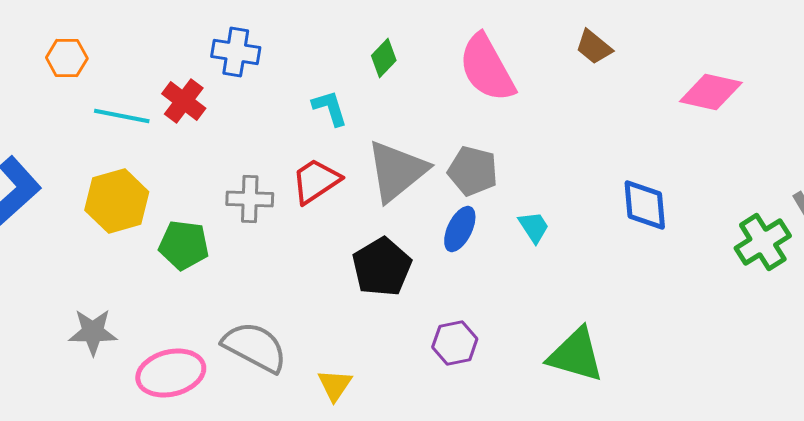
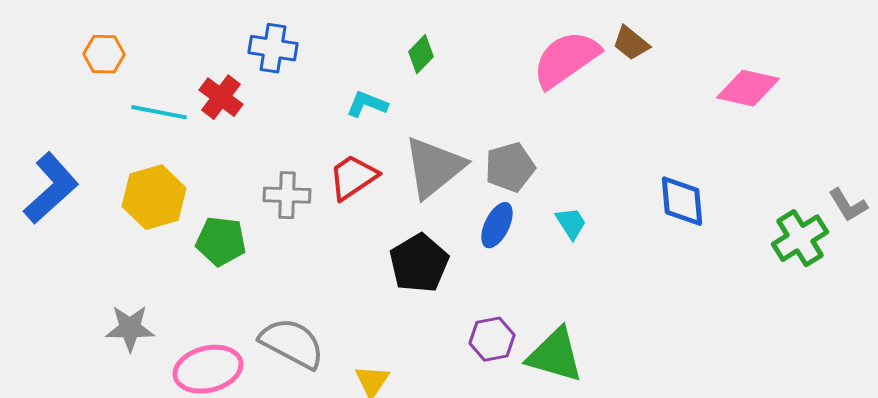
pink semicircle: (487, 68) -> (566, 59), moved, turned 84
cyan L-shape: (330, 108) -> (367, 104), turned -51
gray pentagon: (473, 171) -> (510, 167), turned -30
green triangle: (576, 355) -> (555, 355), moved

